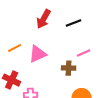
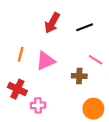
orange line: (15, 48) -> (21, 54), turned -48
pink line: (84, 53) -> (96, 60), turned 56

